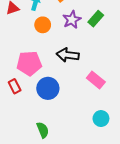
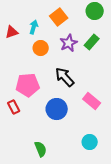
black arrow: (68, 55) -> (65, 77), turned 40
blue circle: (48, 88) -> (57, 109), moved
cyan circle: (101, 119) -> (90, 142), moved

